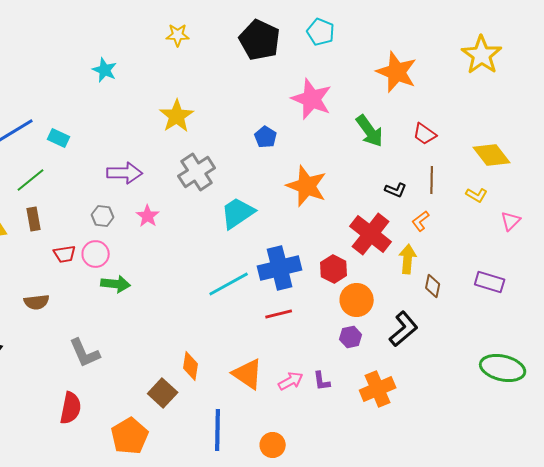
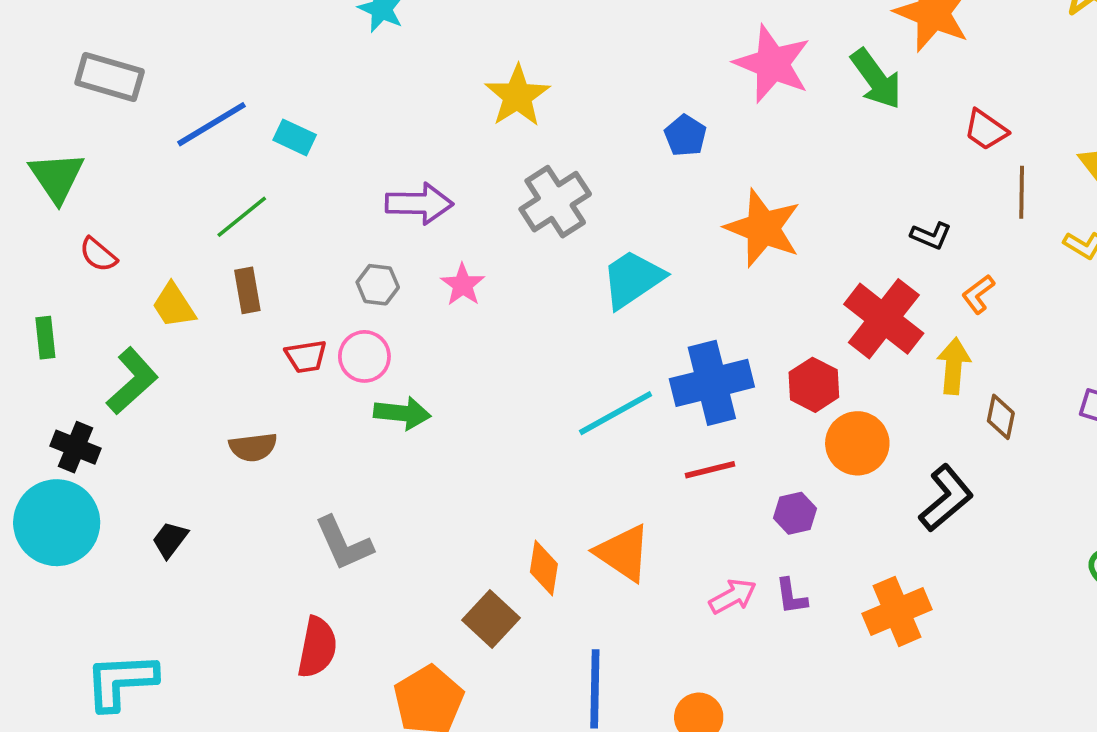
green arrow: (370, 131) -> (876, 79), moved
brown line: (432, 180) -> (1022, 192), moved
purple hexagon: (351, 337) -> (795, 513), moved
orange triangle: (248, 374) -> (623, 553), moved

